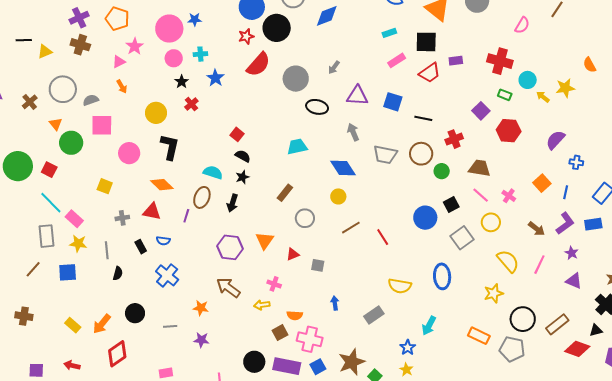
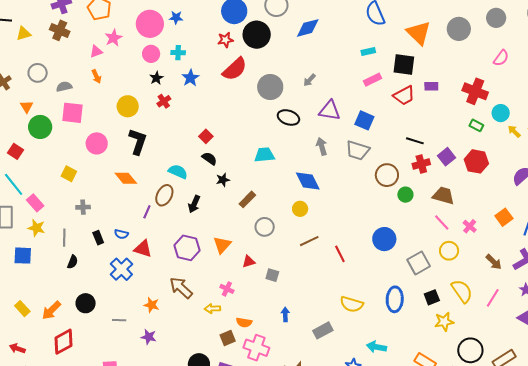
gray circle: (63, 89) -> (38, 73), size x0.7
purple square: (481, 111) -> (446, 157), moved
black line: (423, 118) -> (415, 141), moved
gray trapezoid: (385, 155) -> (358, 150), moved
black star: (242, 177) -> (223, 180), moved
black square: (451, 204) -> (432, 297), moved
red triangle: (152, 211) -> (143, 249), moved
cyan arrow: (429, 326) -> (376, 347), turned 66

